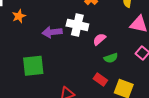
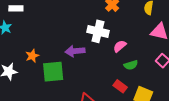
orange star: (19, 16) -> (32, 56), moved
purple arrow: (52, 32) -> (75, 51), moved

